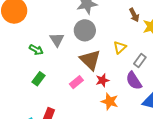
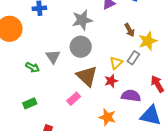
gray rectangle: (140, 61) -> (133, 58), moved
green rectangle: (38, 79) -> (30, 103), moved, turned 32
red star: (102, 80) -> (111, 81), moved
purple semicircle: (134, 81) -> (131, 96), turned 132

